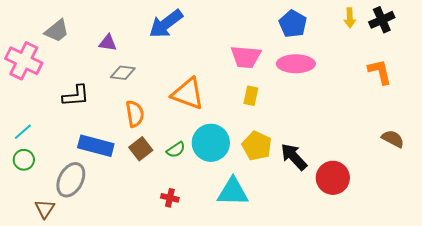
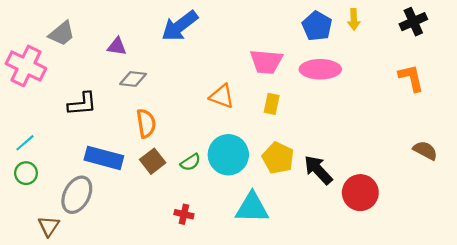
yellow arrow: (350, 18) -> (354, 19), moved
orange triangle: (188, 94) -> (222, 96), moved, size x0.7

